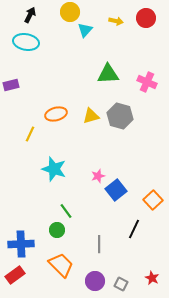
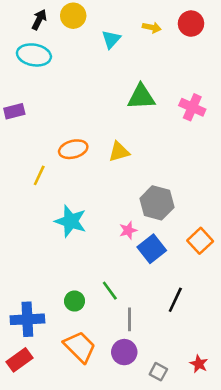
yellow circle: (70, 12) -> (73, 16), moved
gray hexagon: (120, 116) -> (157, 203), moved
orange square: (153, 200) -> (200, 241), moved
green line: (66, 211) -> (110, 291), moved
purple circle: (95, 281) -> (124, 352), moved

